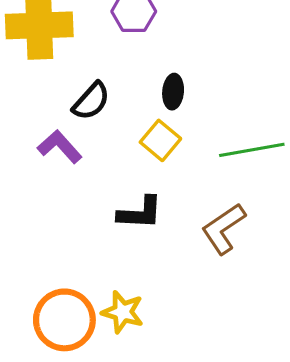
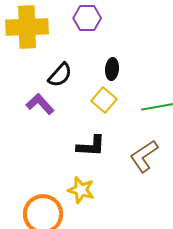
yellow star: (123, 312) -> (81, 190), moved

